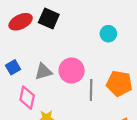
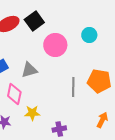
black square: (49, 18) -> (34, 21), turned 30
pink circle: (72, 71) -> (55, 45), moved

